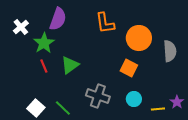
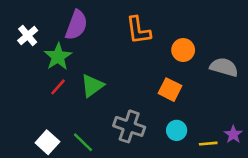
orange circle: (139, 38) -> (183, 50), size x0.7
gray semicircle: (170, 51) -> (224, 67), turned -70
red line: (44, 66) -> (58, 87), turned 64

